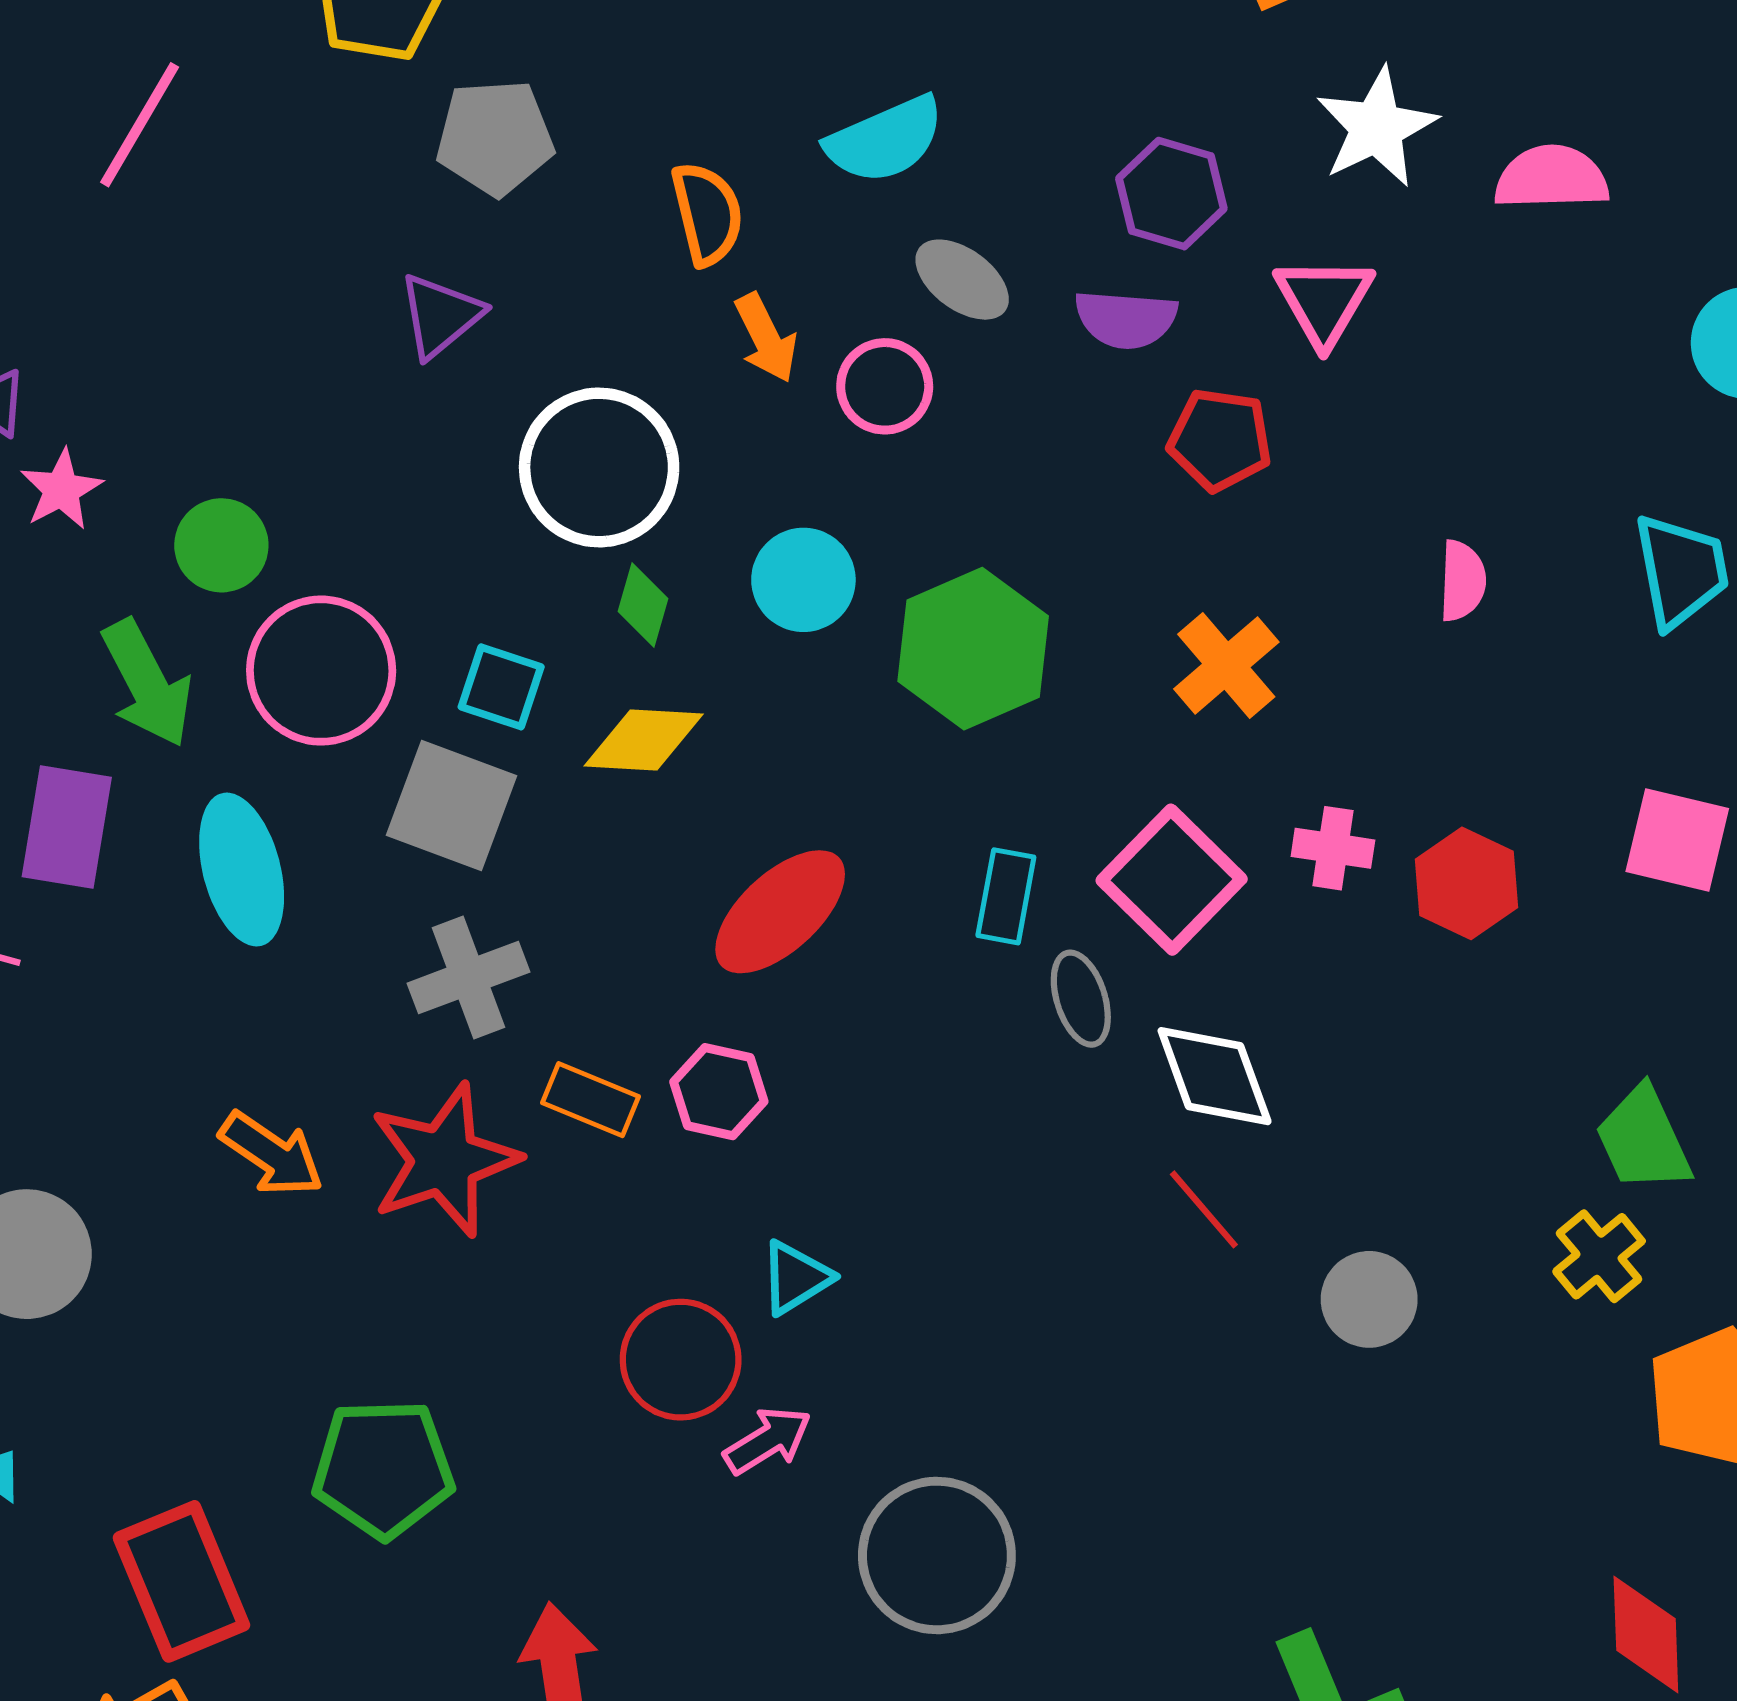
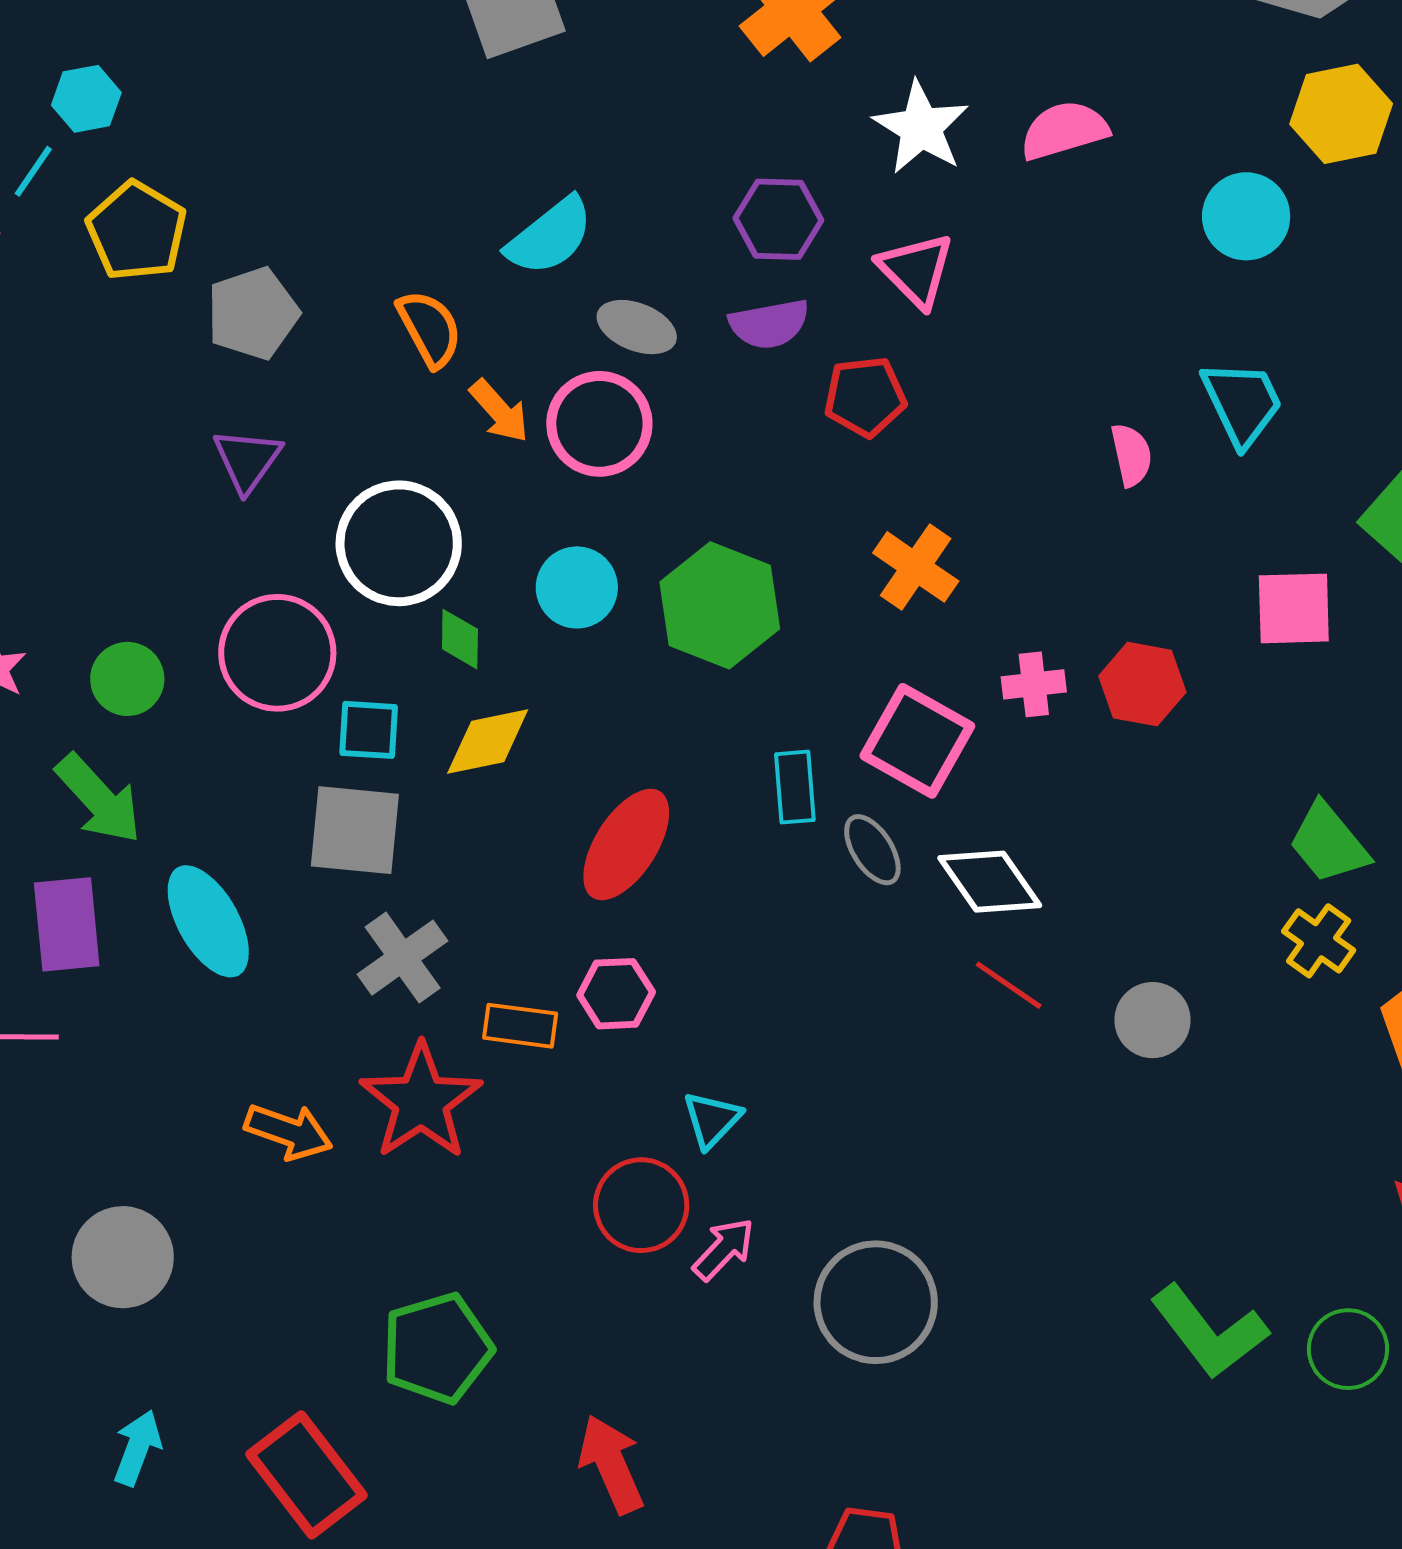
pink circle: (885, 386) -> (599, 424), size x1.4
pink semicircle: (1462, 581) -> (1131, 455), moved
pink circle: (321, 671) -> (277, 653), moved

